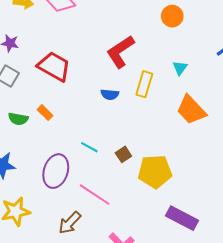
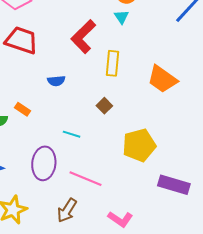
red trapezoid: (54, 66) -> (21, 40), moved
cyan triangle: (180, 68) -> (122, 17), moved
blue semicircle: (110, 94) -> (56, 81), moved
brown square: (123, 154) -> (104, 106), moved

